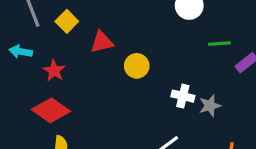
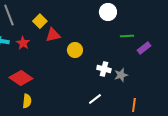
yellow square: (67, 21) -> (40, 21), moved
red star: (54, 71) -> (23, 43), moved

